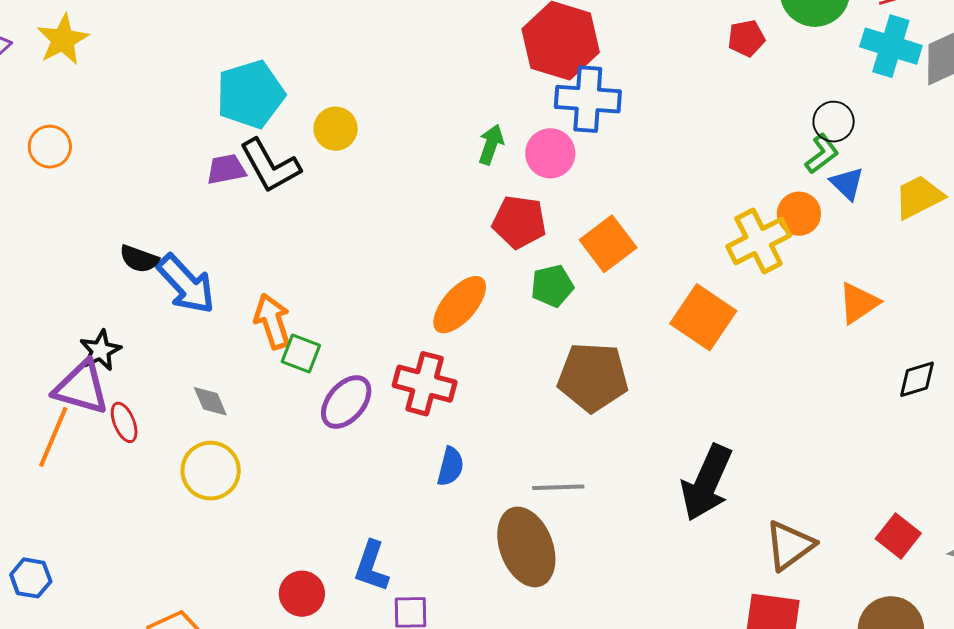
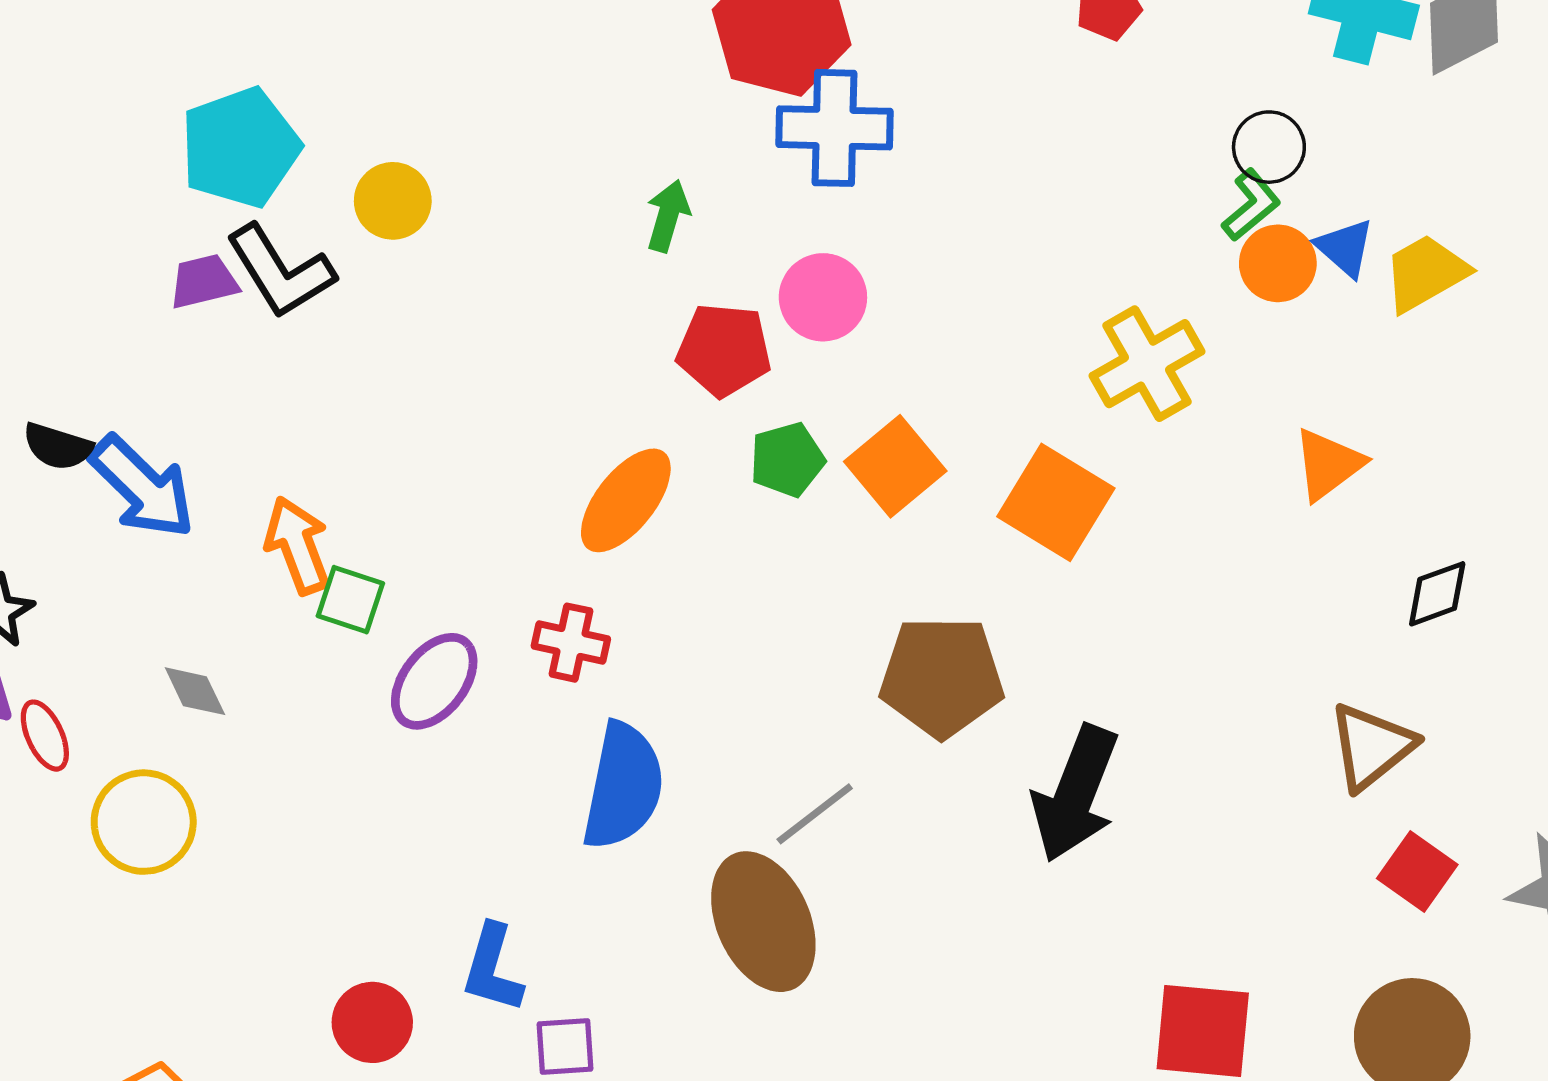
pink circle: (550, 153) -> (823, 297), moved
blue triangle: (847, 183) -> (1345, 248), moved
orange circle: (799, 214) -> (1278, 263), moved
orange square: (608, 244) -> (895, 466), moved
brown pentagon: (593, 377) -> (942, 677), moved
red cross: (425, 384) -> (571, 643), size x0.7
blue semicircle: (450, 466) -> (623, 786), size x1.8
yellow circle: (211, 471) -> (144, 822), moved
gray line: (558, 487) -> (815, 814), turned -33
brown triangle: (790, 545) -> (1371, 747), moved

